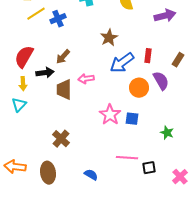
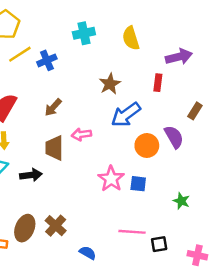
red rectangle: (148, 56) -> (158, 83), moved
black arrow: (45, 73) -> (31, 175), moved
brown cross: (61, 139) -> (56, 226), moved
brown ellipse: (48, 173) -> (25, 228), moved, turned 30
pink cross: (180, 177) -> (197, 255), turned -35

